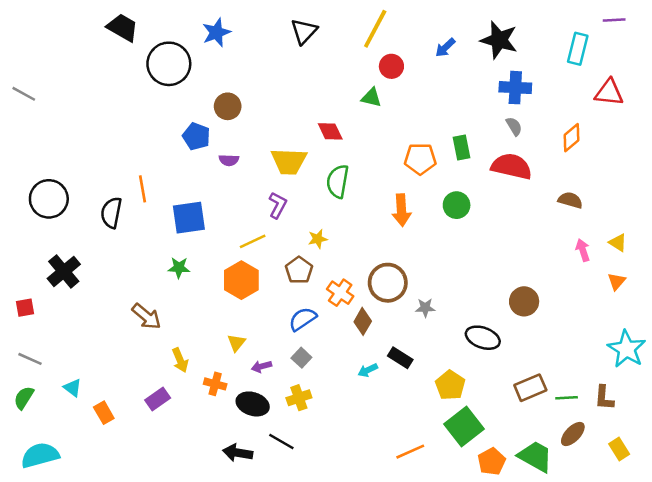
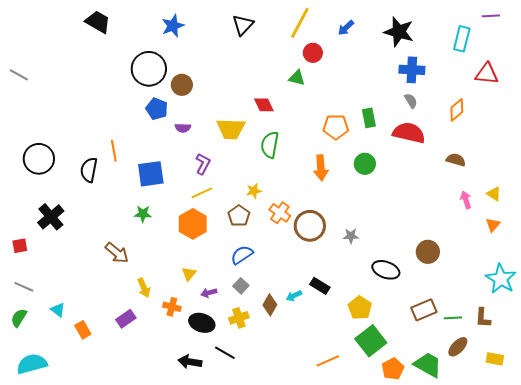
blue arrow: (445, 48) -> (346, 28), moved
black circle: (169, 64) -> (149, 69), moved
purple L-shape: (278, 205) -> (203, 164), moved
orange cross: (340, 293) -> (280, 213), moved
brown circle: (524, 301) -> (428, 252), moved
gray star: (425, 308) -> (351, 236), moved
brown diamond: (363, 321) -> (270, 305), moved
yellow rectangle: (619, 449) -> (495, 359), turned -48

